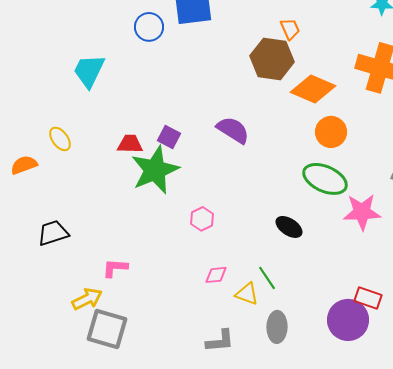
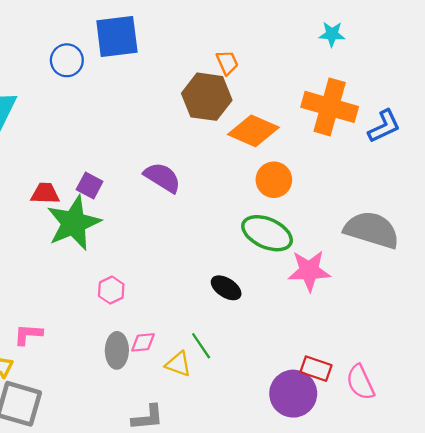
pink hexagon: (202, 219) -> (111, 290), moved
gray ellipse: (277, 327) -> (117, 350), moved

